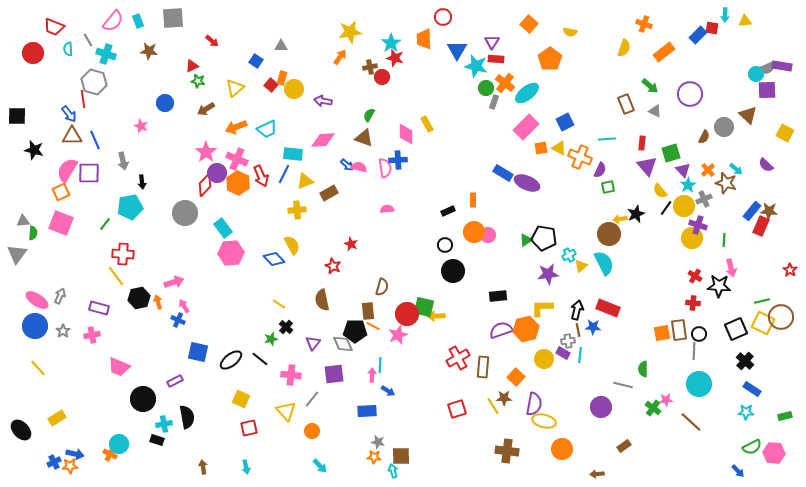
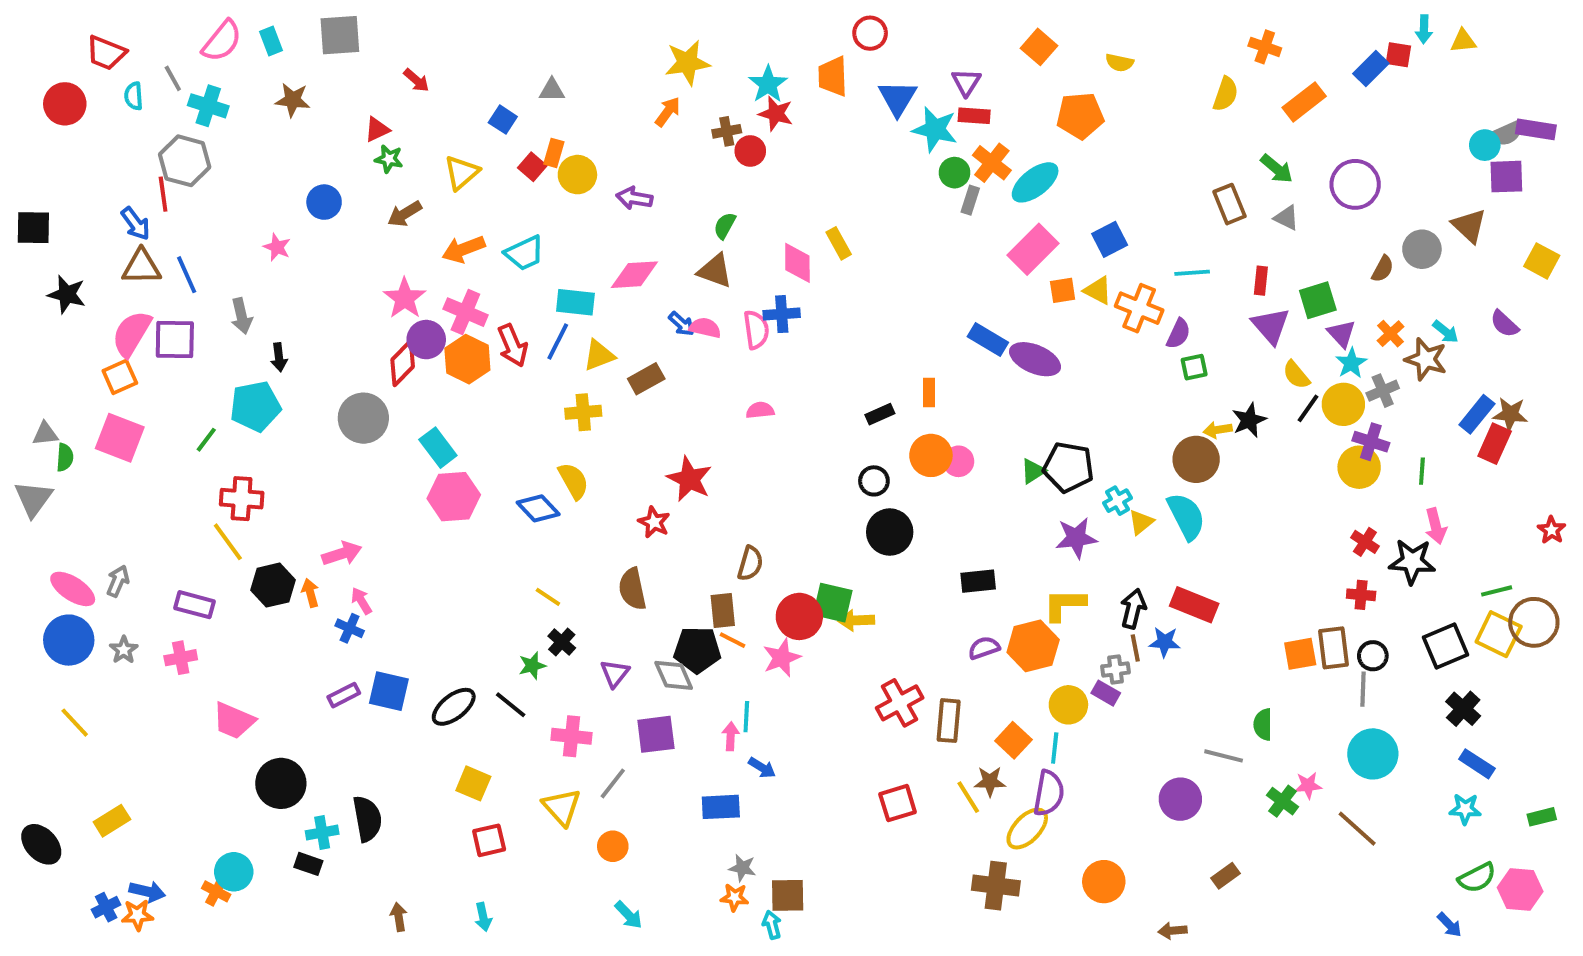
orange pentagon: (550, 59) -> (1080, 116), turned 30
red star: (351, 244) -> (689, 479), size x1.6
purple semicircle: (501, 330) -> (984, 648), size x0.7
cyan line: (580, 355) -> (1055, 748), moved
purple rectangle: (175, 381) -> (344, 695), moved
yellow ellipse: (544, 421) -> (1027, 829), moved, turned -60

